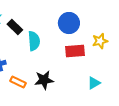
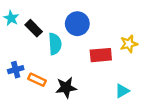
blue circle: (69, 23) -> (77, 24), moved
orange rectangle: (18, 82) -> (37, 80), moved

